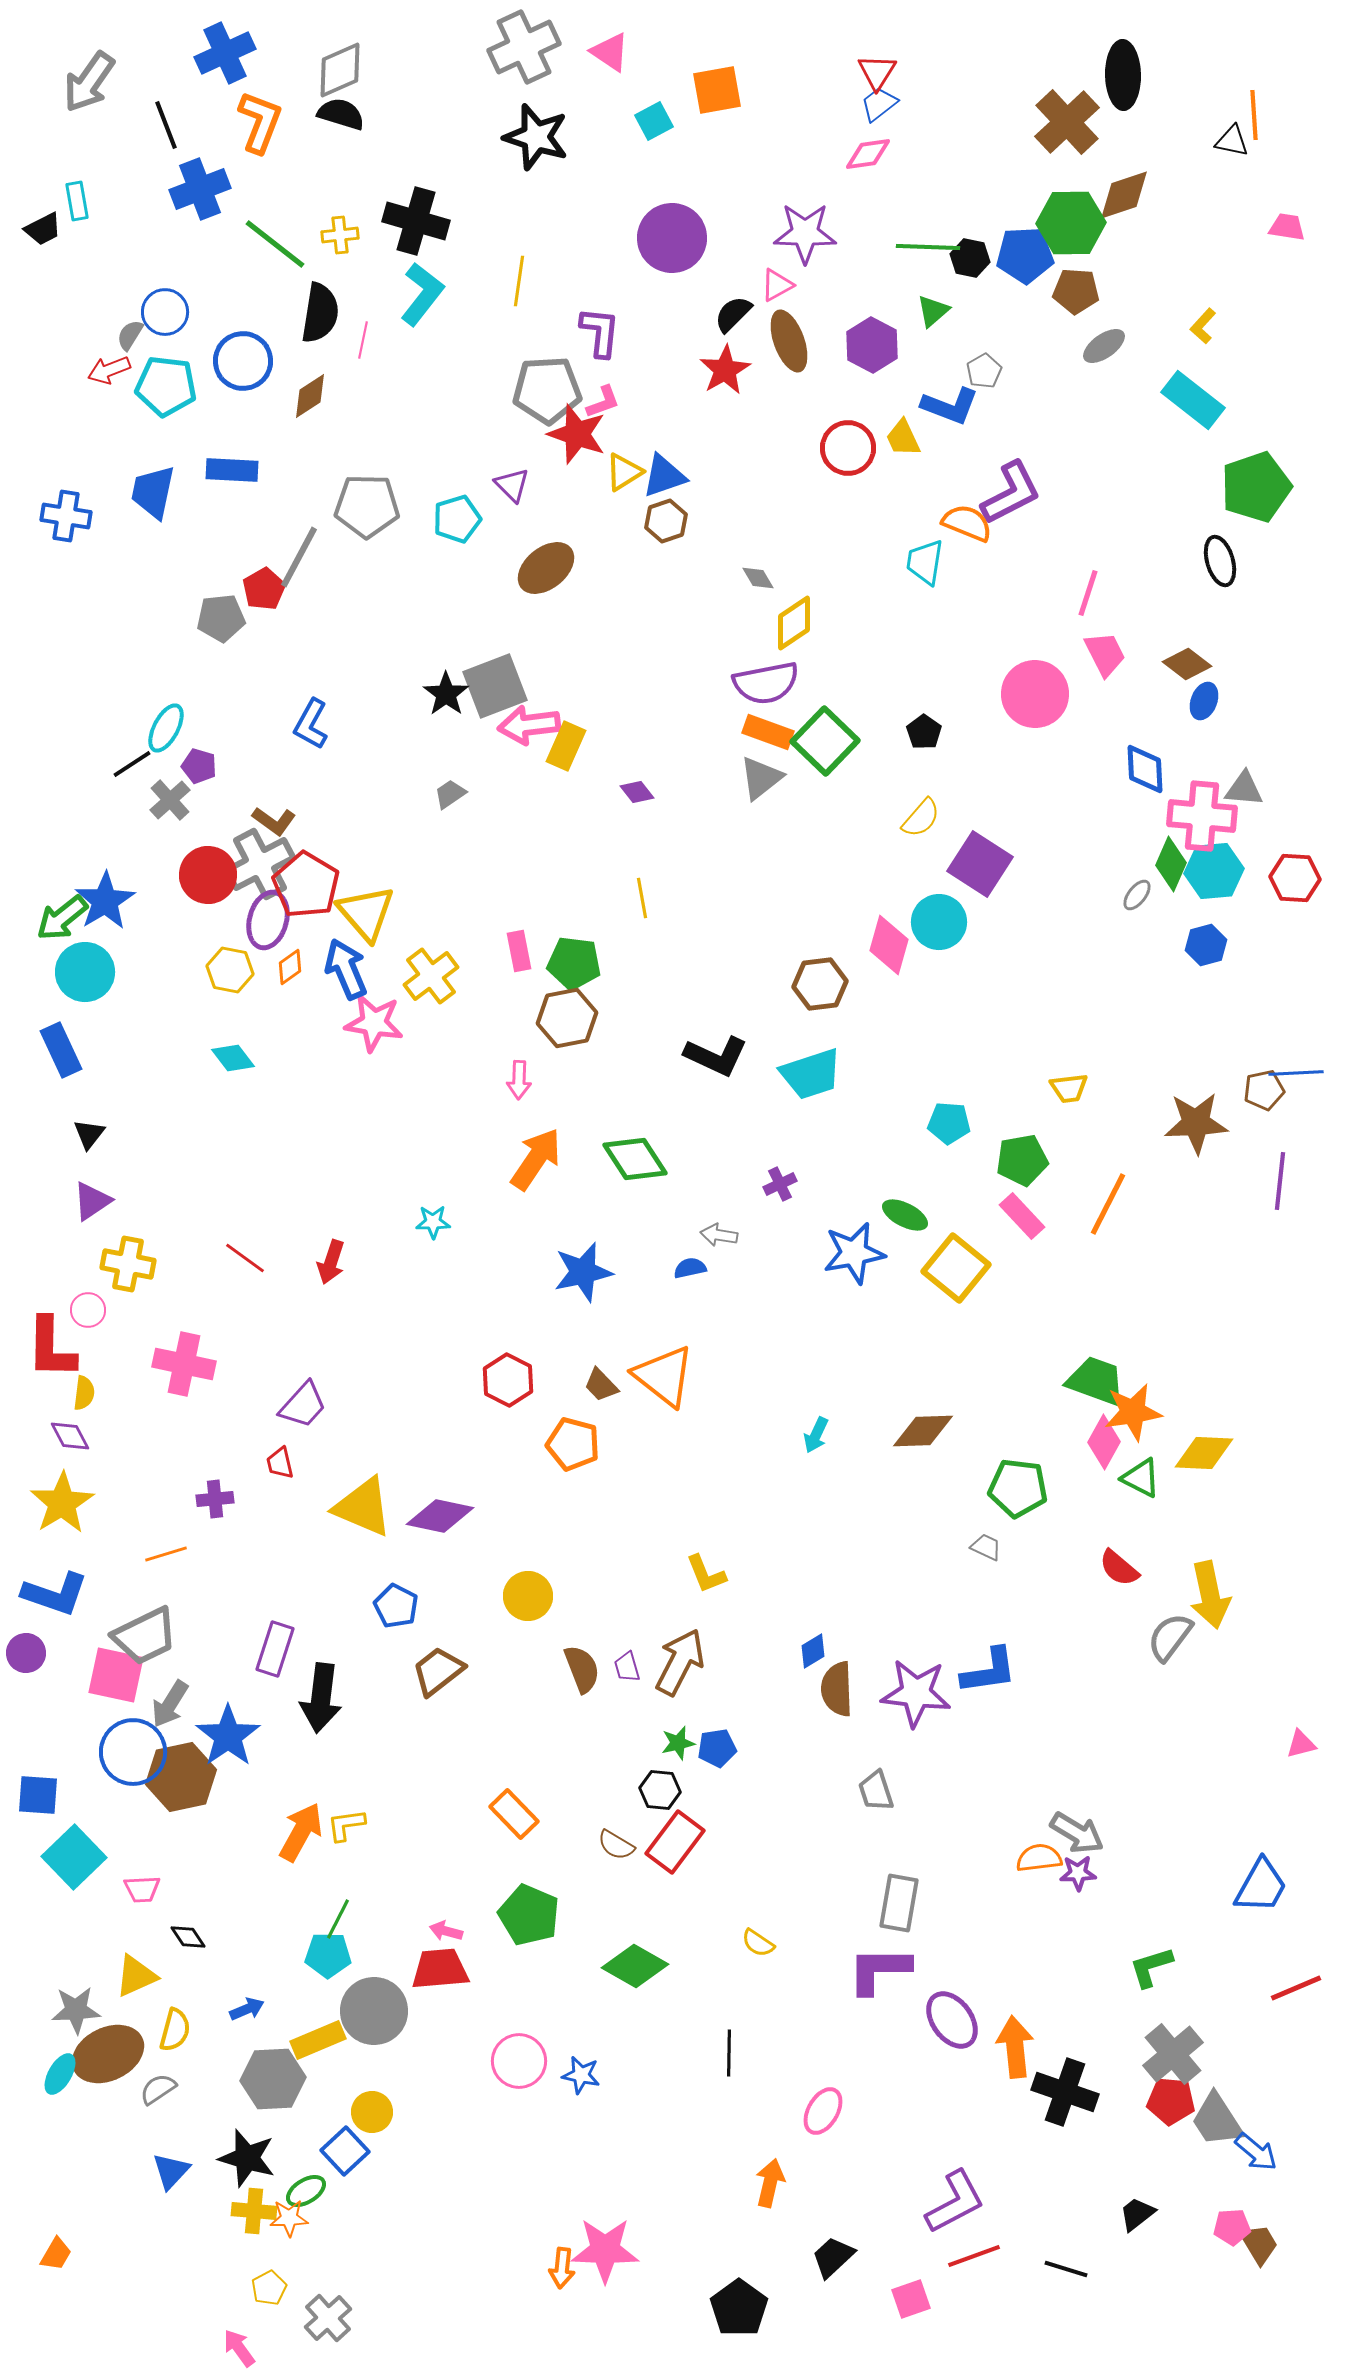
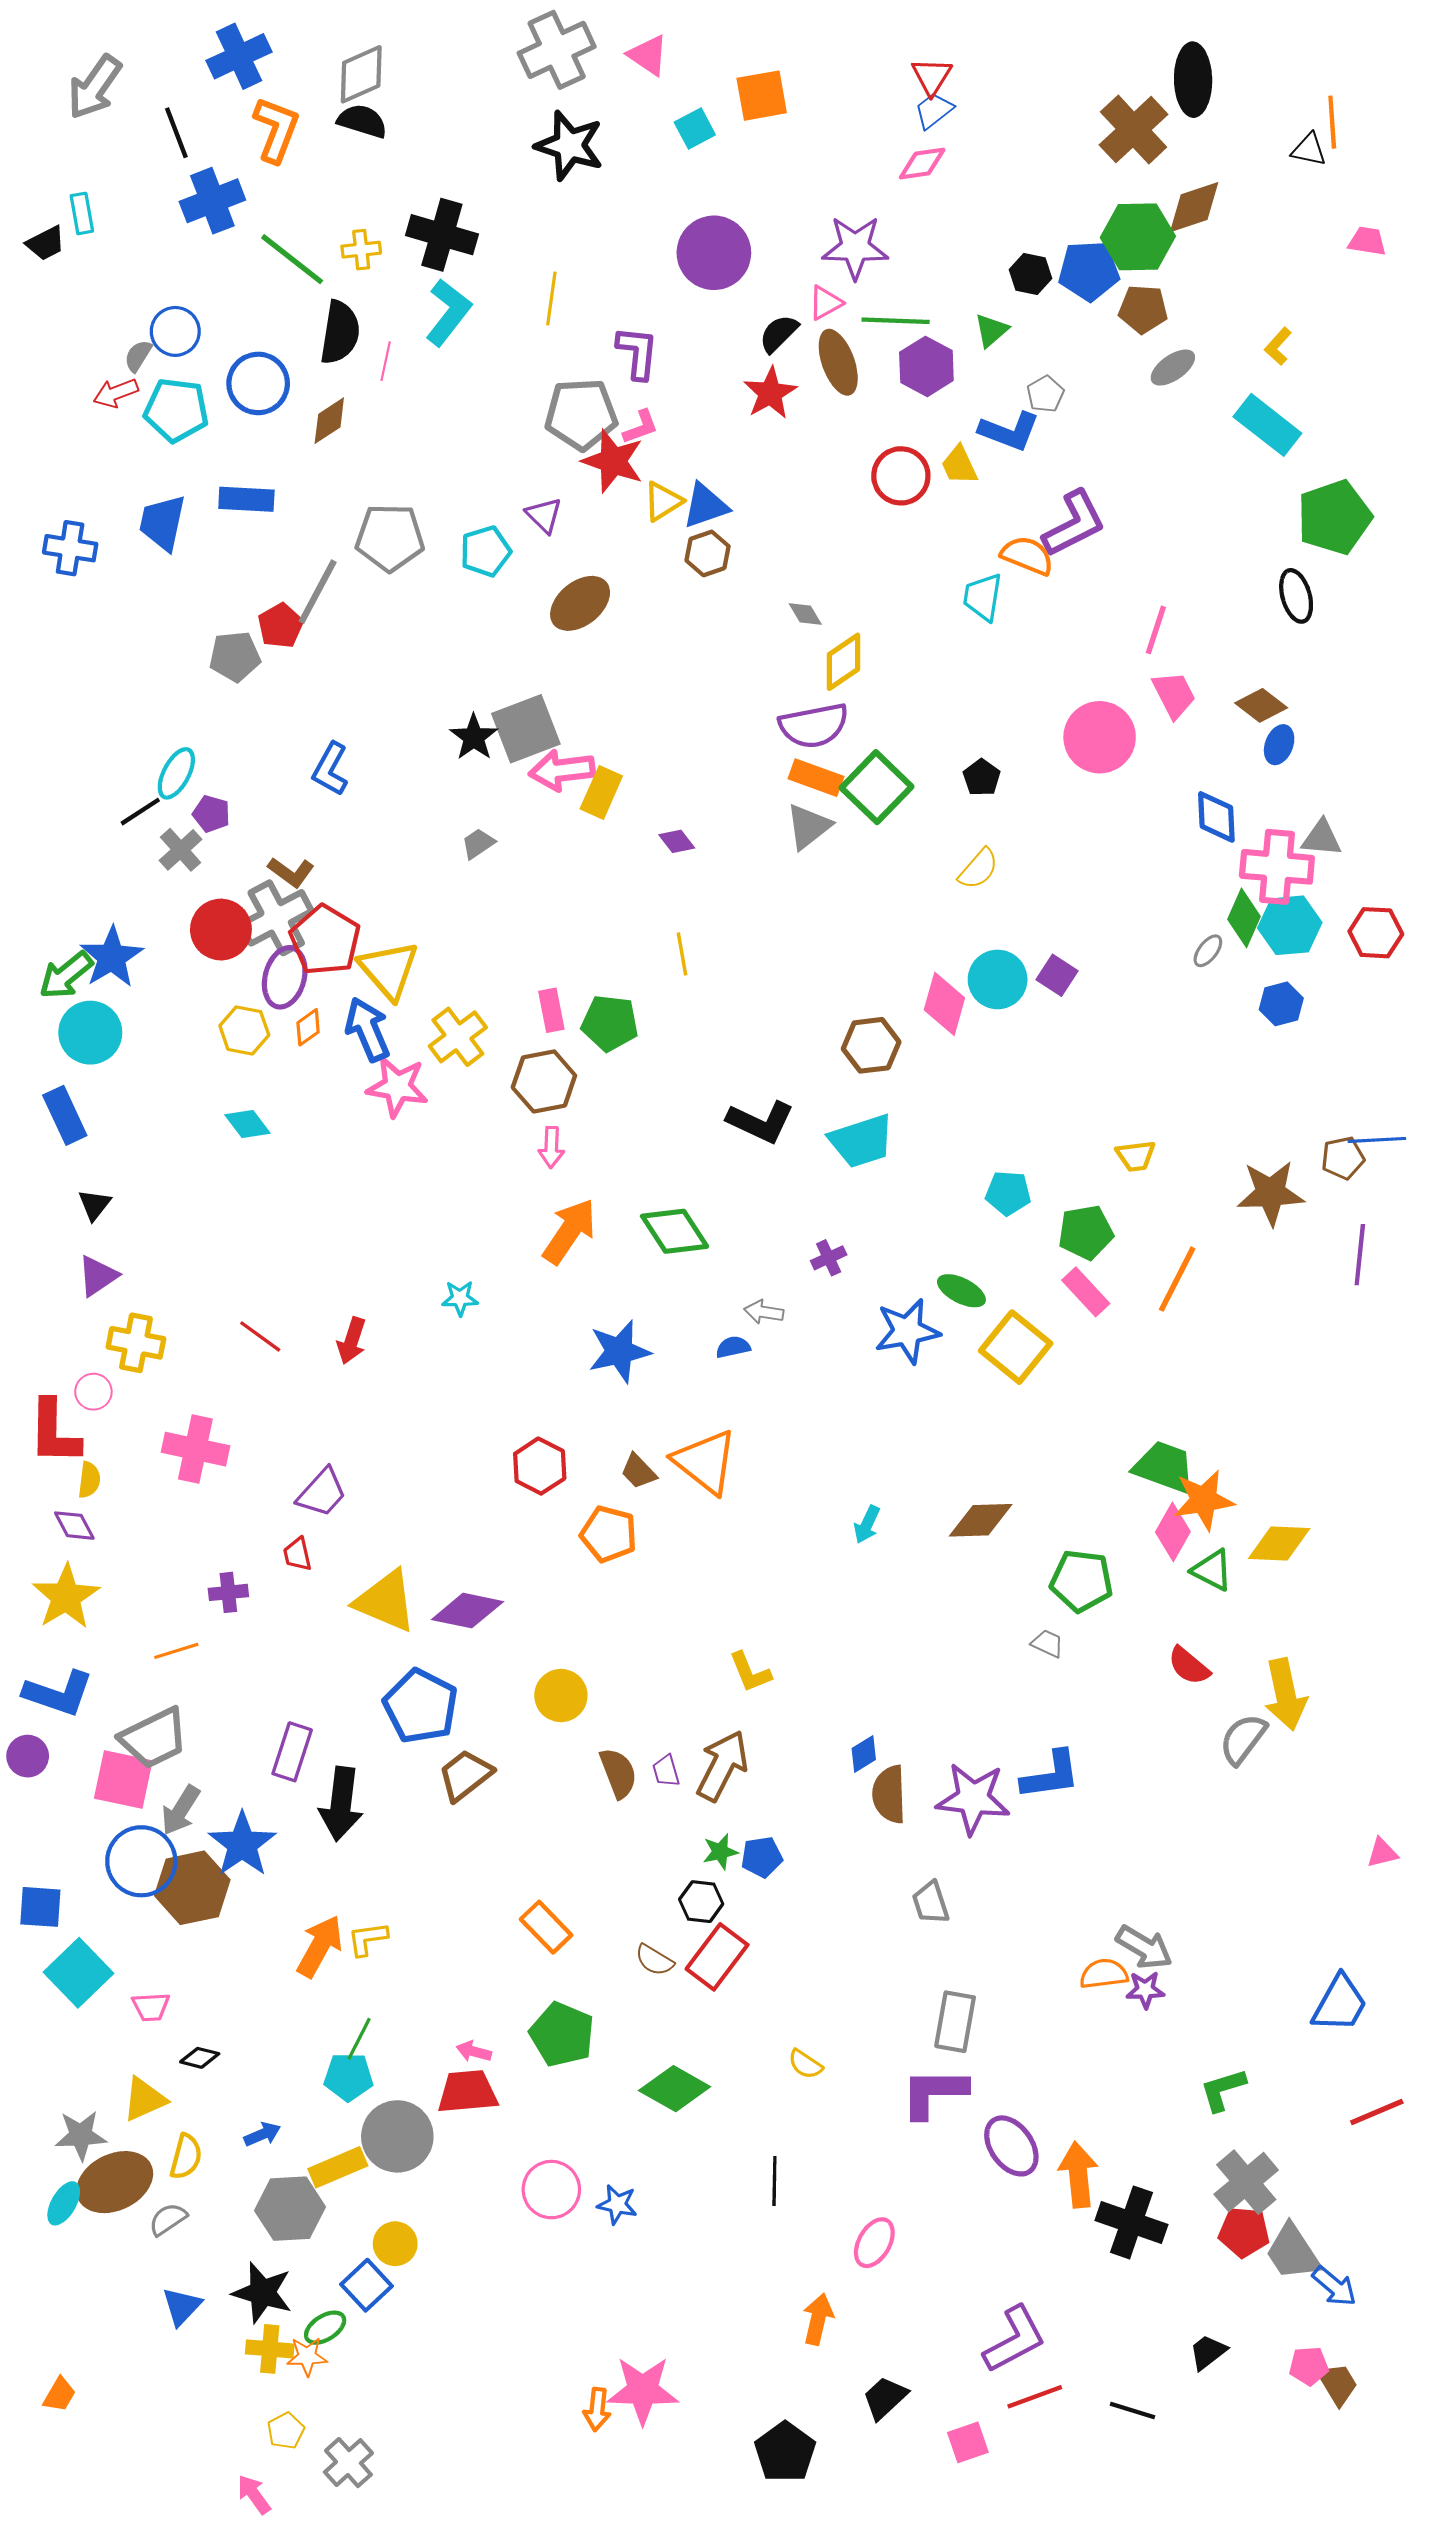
green line: (928, 247) -> (896, 321), moved
purple square: (980, 864) -> (1057, 975), moved, size x0.6
brown hexagon: (567, 1018) -> (544, 1081), moved
blue pentagon: (396, 1606) -> (421, 1706), size x1.6
black diamond: (188, 1937) -> (200, 2058), turned -42

